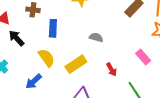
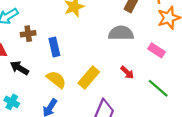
gray semicircle: (96, 37) -> (121, 33), moved, size x1.6

